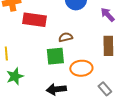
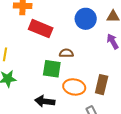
brown rectangle: (108, 46) -> (102, 85), moved

